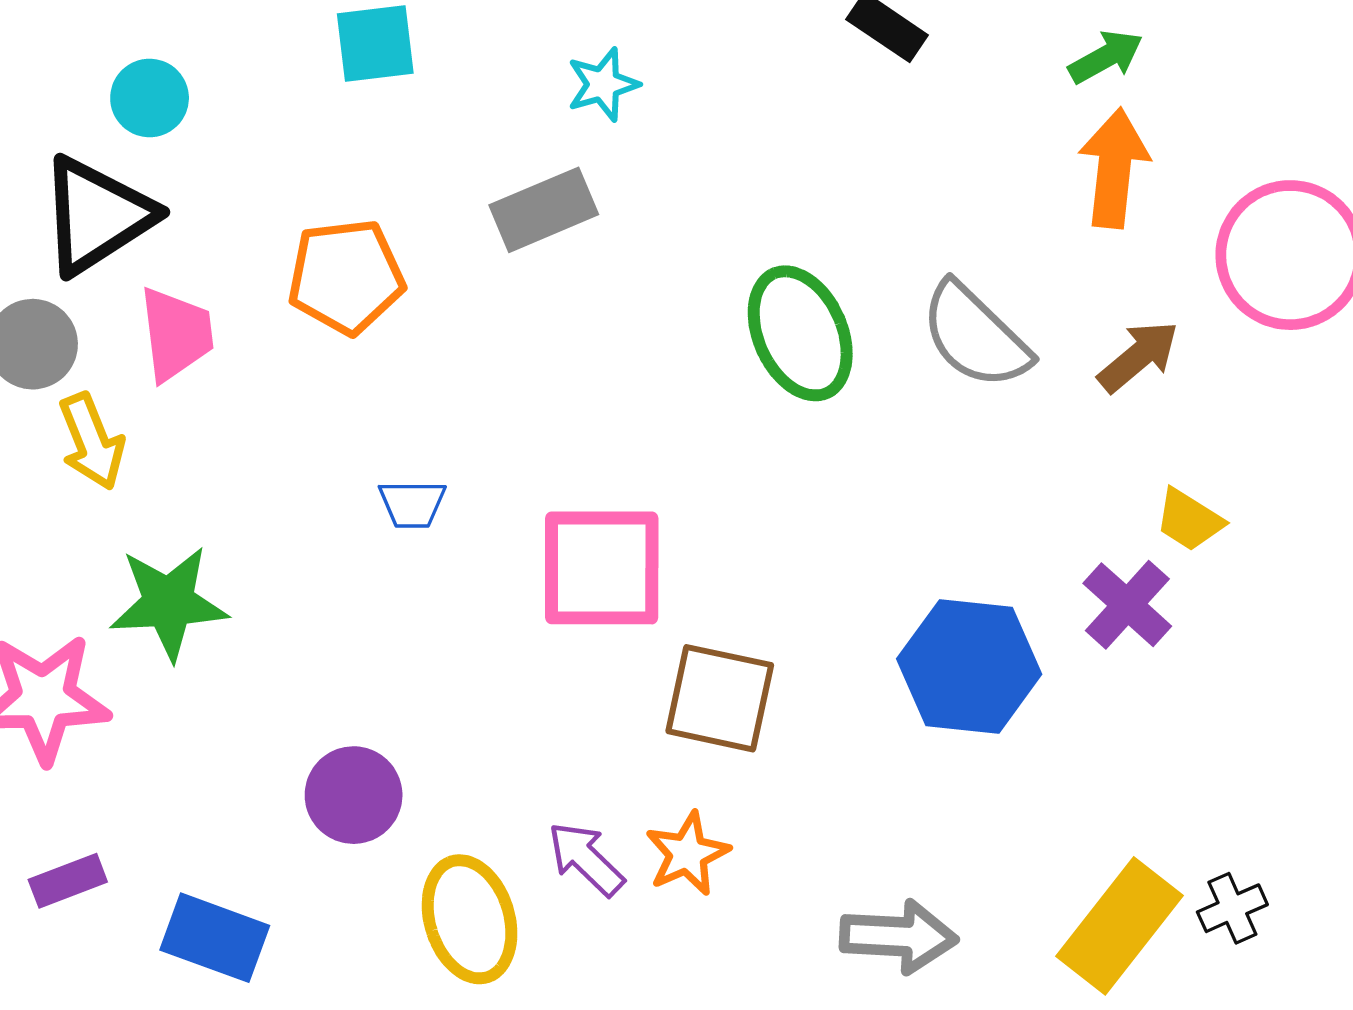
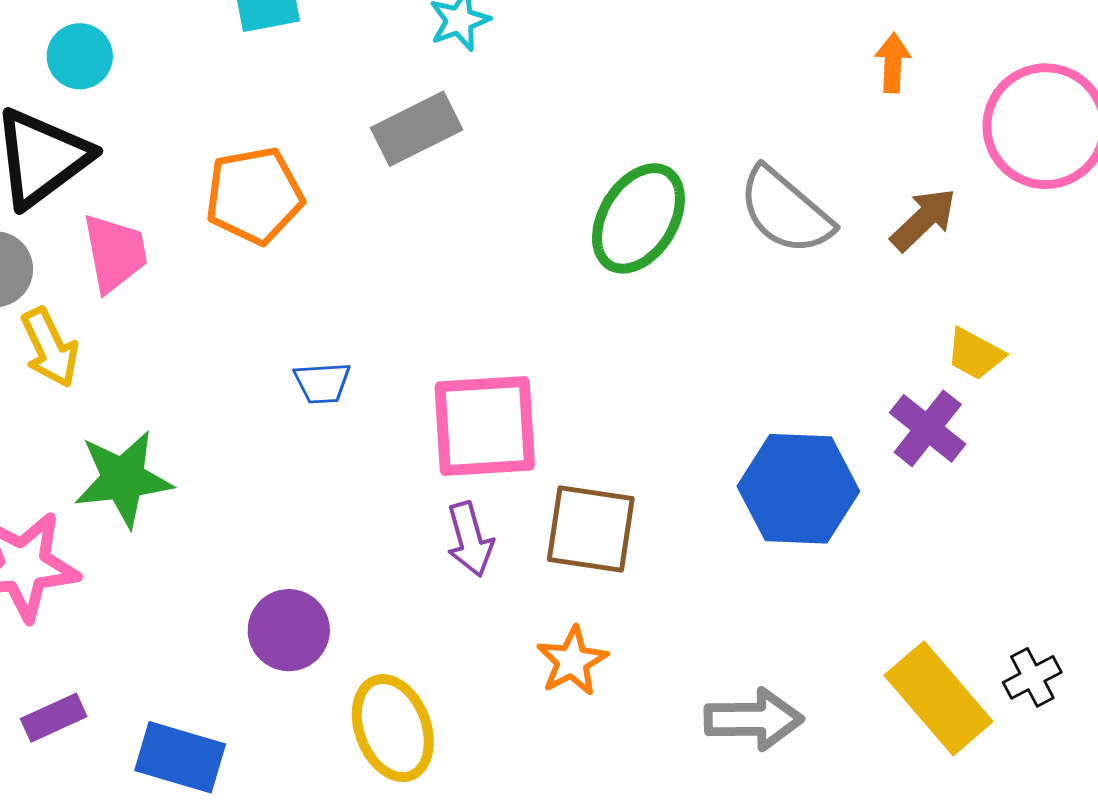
orange arrow: (1114, 168) -> (893, 63), size x0.6
green ellipse: (800, 333) -> (638, 218), turned 59
purple arrow: (586, 859) -> (470, 539), moved, turned -146
yellow rectangle: (1119, 926) -> (939, 698), turned -75

